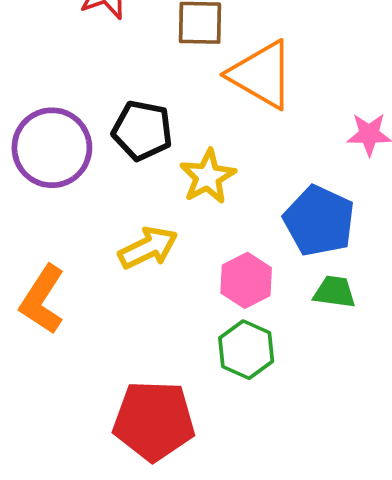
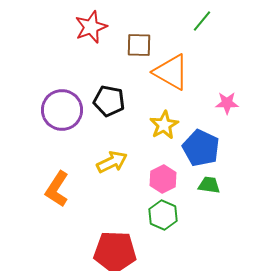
yellow star: (208, 177) -> (164, 125), moved

